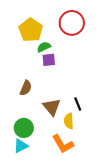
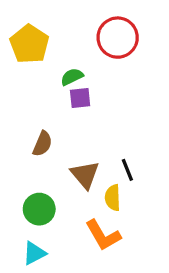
yellow pentagon: (31, 30) -> (29, 44), moved
cyan triangle: (21, 146) -> (34, 253), moved

